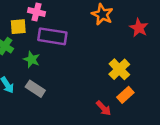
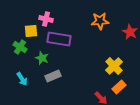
orange star: (102, 14) -> (100, 21), turned -30
gray rectangle: (35, 89) -> (53, 76), moved, turned -56

